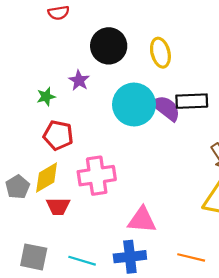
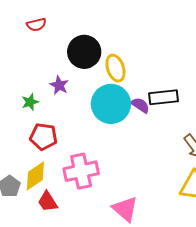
yellow ellipse: (160, 53) -> (115, 68), moved
purple semicircle: (166, 108) -> (140, 105), size x0.7
red trapezoid: (58, 206) -> (48, 202), turned 60
pink triangle: (142, 220) -> (125, 209), turned 40

